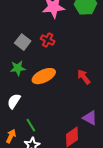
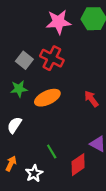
red cross: (48, 40) -> (52, 58), size x1.5
green line: (31, 125) -> (52, 151), moved

